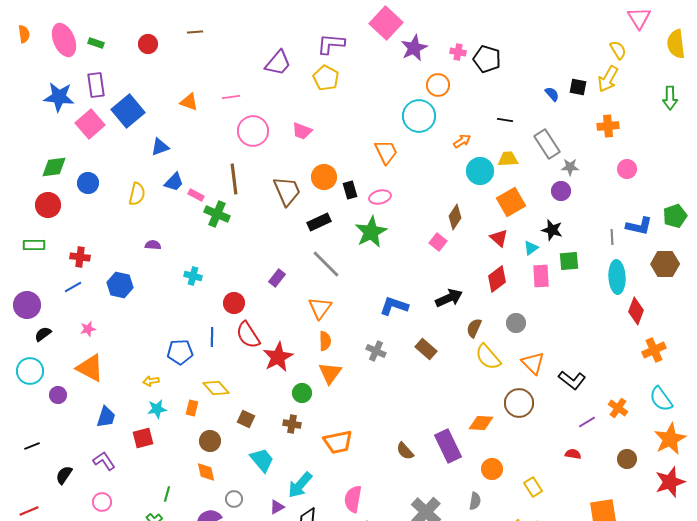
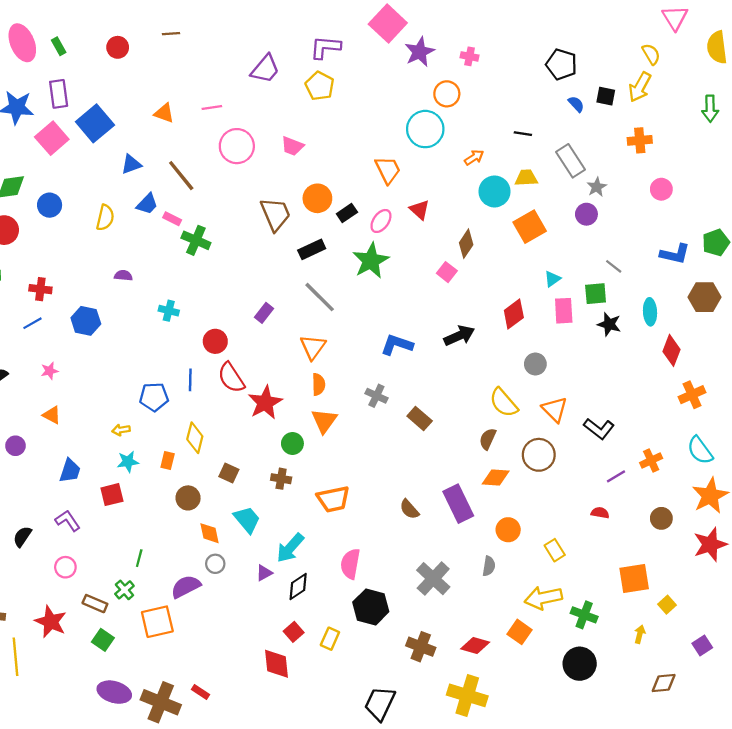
green rectangle: (96, 43) -> (59, 46), turned 42
black pentagon: (487, 59) -> (561, 64), moved
gray star: (570, 167) -> (597, 187), turned -30
brown line: (234, 179) -> (181, 176), moved, turned -32
black rectangle: (350, 190) -> (347, 213), turned 72
pink ellipse: (380, 197) -> (381, 221), turned -40
black star: (552, 230) -> (609, 324), moved
gray line: (612, 237) -> (614, 266), moved, turned -49
red triangle: (499, 238) -> (420, 210), moved
cyan ellipse: (617, 277) -> (650, 312), size x0.7
brown semicircle: (474, 328) -> (488, 439), moved
brown rectangle: (426, 349) -> (420, 418), moved
orange triangle: (90, 368) -> (52, 415), size x0.6
yellow diamond: (216, 388) -> (195, 438), turned 56
orange cross: (618, 408) -> (651, 460), turned 30
orange diamond: (206, 472) -> (210, 533), moved

